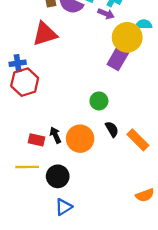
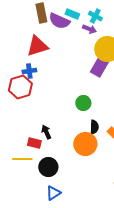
blue cross: (18, 63) -> (29, 71), moved
black semicircle: (112, 129) -> (94, 127), turned 32
orange circle: (80, 139) -> (85, 144), moved
red rectangle: (37, 140) -> (34, 143), moved

